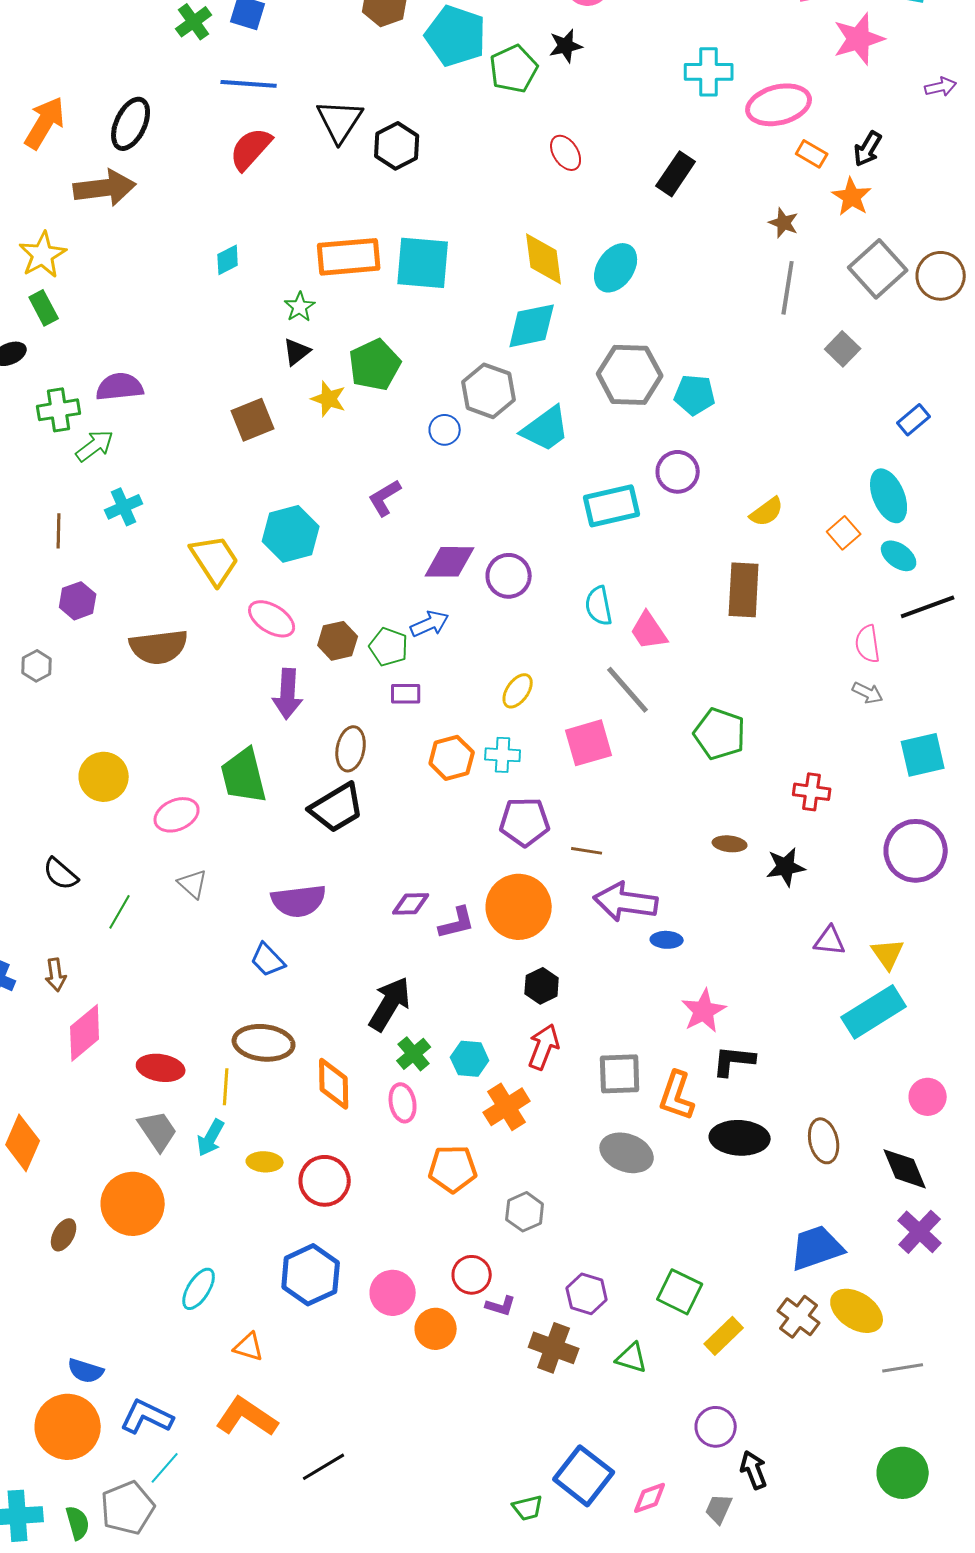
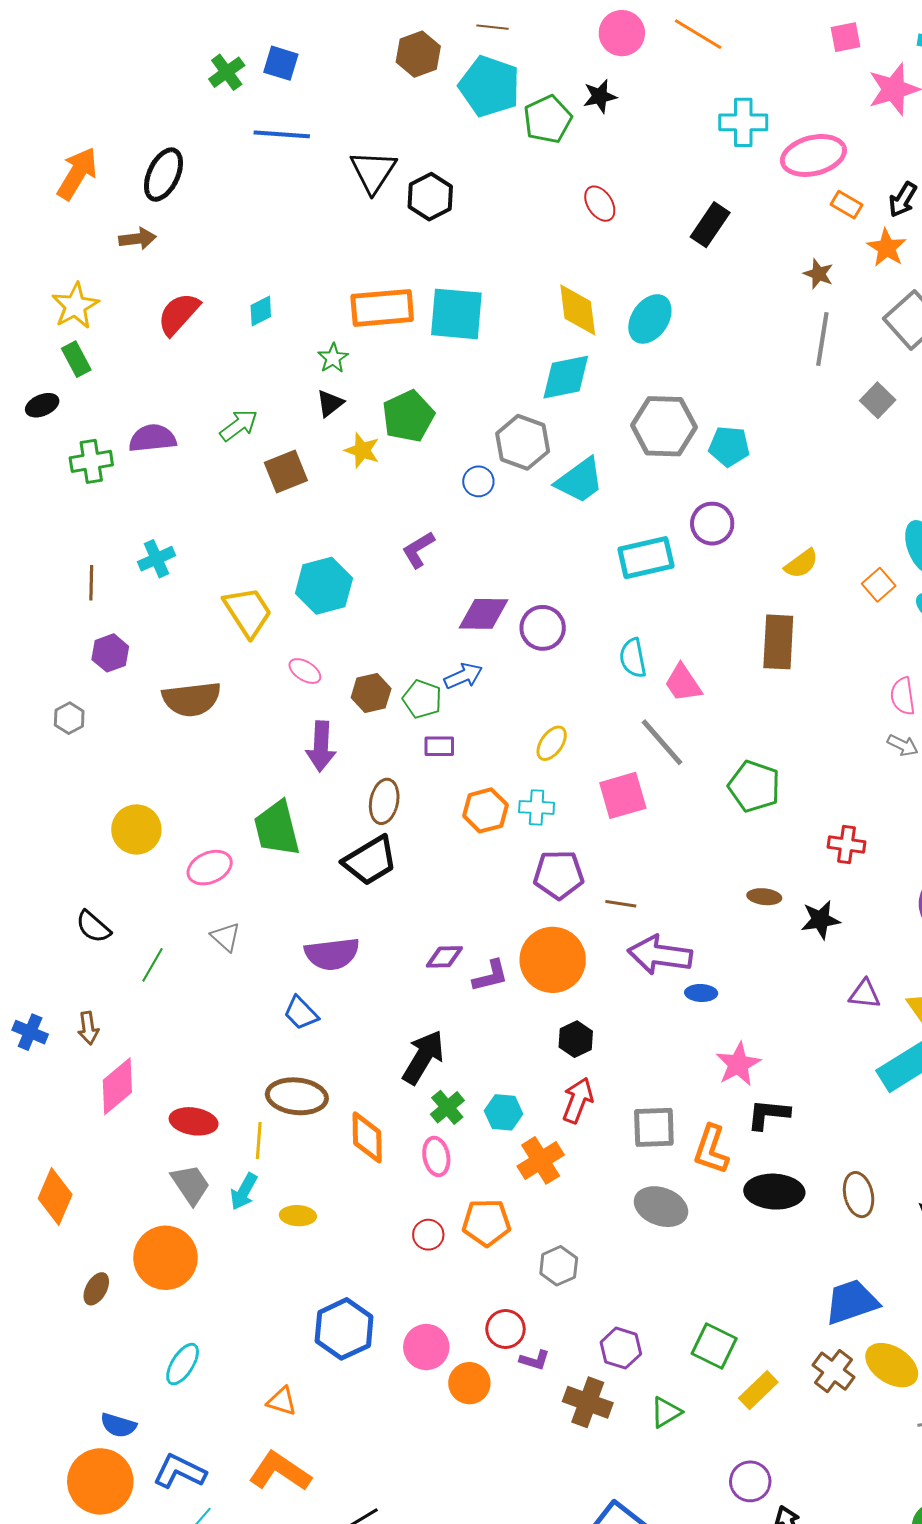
red semicircle: (251, 149) -> (179, 314), moved
brown arrow: (105, 188) -> (137, 239), size x0.6
green arrow: (95, 446) -> (239, 425), moved
pink ellipse: (272, 619) -> (305, 671), size x0.7
red circle: (325, 1181) -> (428, 1235), moved, size x0.6
cyan ellipse: (199, 1289) -> (183, 1364), moved
green triangle: (632, 1358) -> (666, 1412), turned -48

